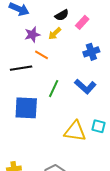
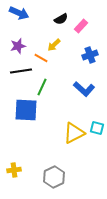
yellow arrow: (55, 34) -> (54, 45), moved
purple star: (32, 35) -> (18, 46), moved
green line: (54, 89) -> (42, 87), moved
yellow triangle: (75, 131) -> (74, 133), turned -35

